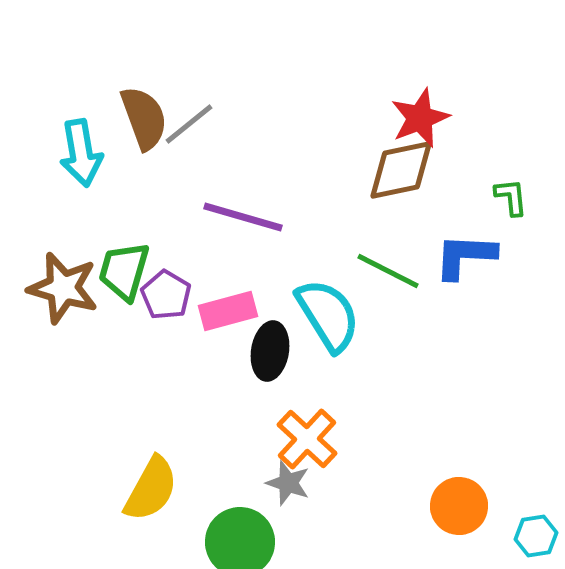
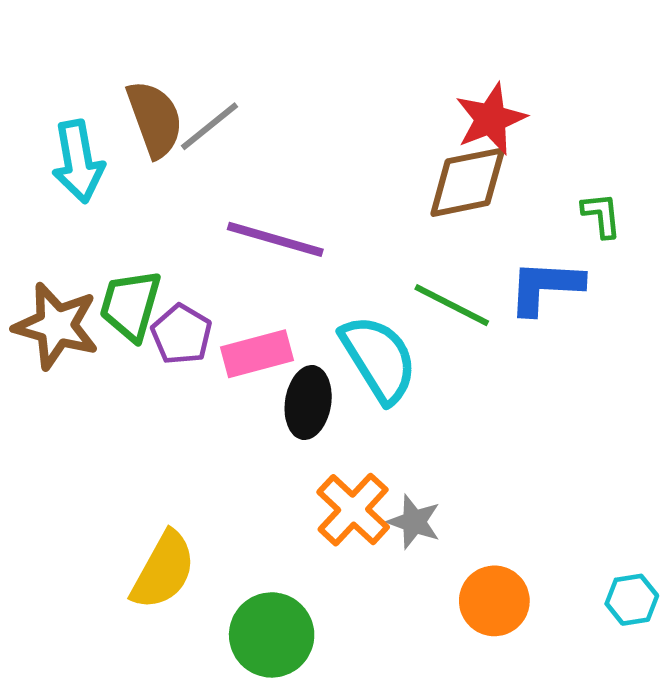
gray star: (288, 483) -> (414, 522), moved
orange circle: (459, 506) -> (494, 601), moved
cyan hexagon: (536, 536) -> (632, 600), moved

